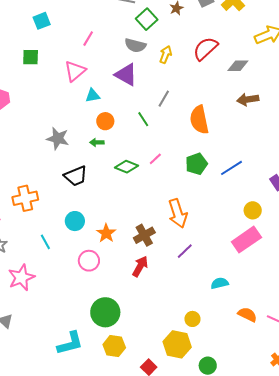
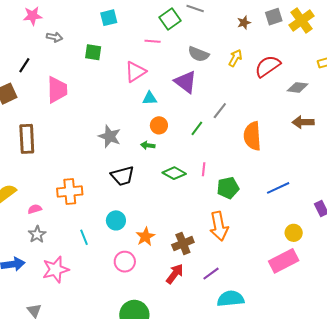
green square: (147, 19) -> (170, 19), moved
pink line: (88, 39) -> (153, 41), turned 56
yellow arrow: (166, 55) -> (235, 58), moved
green line: (143, 119) -> (197, 128), turned 63
pink line: (155, 159) -> (204, 169), turned -48
green pentagon: (196, 164) -> (228, 188), moved
purple line: (185, 251) -> (211, 274), moved
cyan semicircle: (220, 283) -> (231, 299), moved, size x1.5

